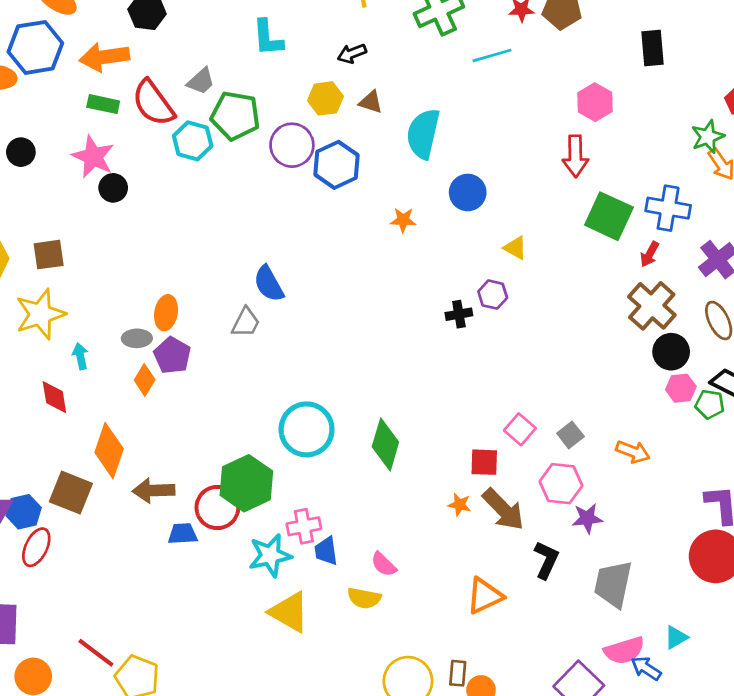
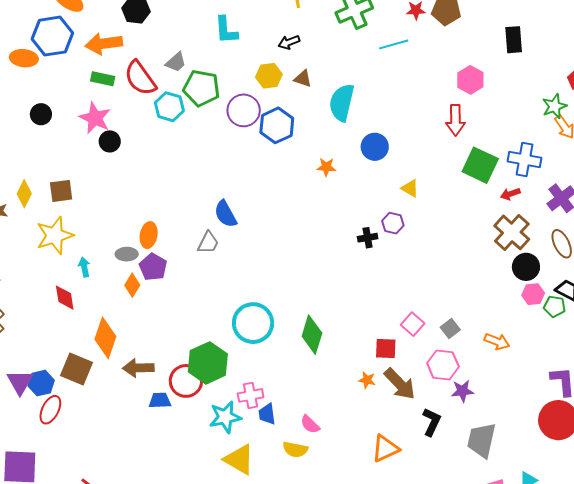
red arrow: (650, 254) -> (510, 194), turned 42

